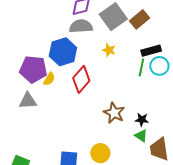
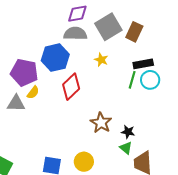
brown rectangle: (140, 19) -> (134, 32), turned -30
yellow semicircle: (49, 79) -> (33, 92), moved

